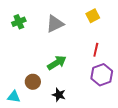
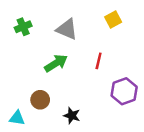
gray triangle: (55, 24) -> (67, 29), turned 48
red line: (96, 50) -> (99, 61), moved
green arrow: (57, 63) -> (56, 63), moved

